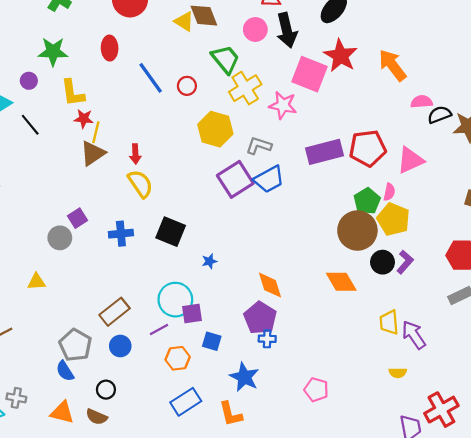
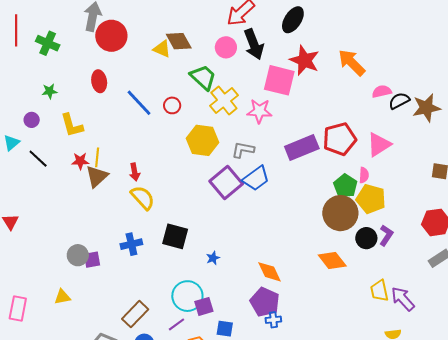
green star: (53, 52) -> (49, 91), size x0.6
red star: (84, 119) -> (80, 161), moved
purple square: (77, 218) -> (92, 260), moved, turned 30

